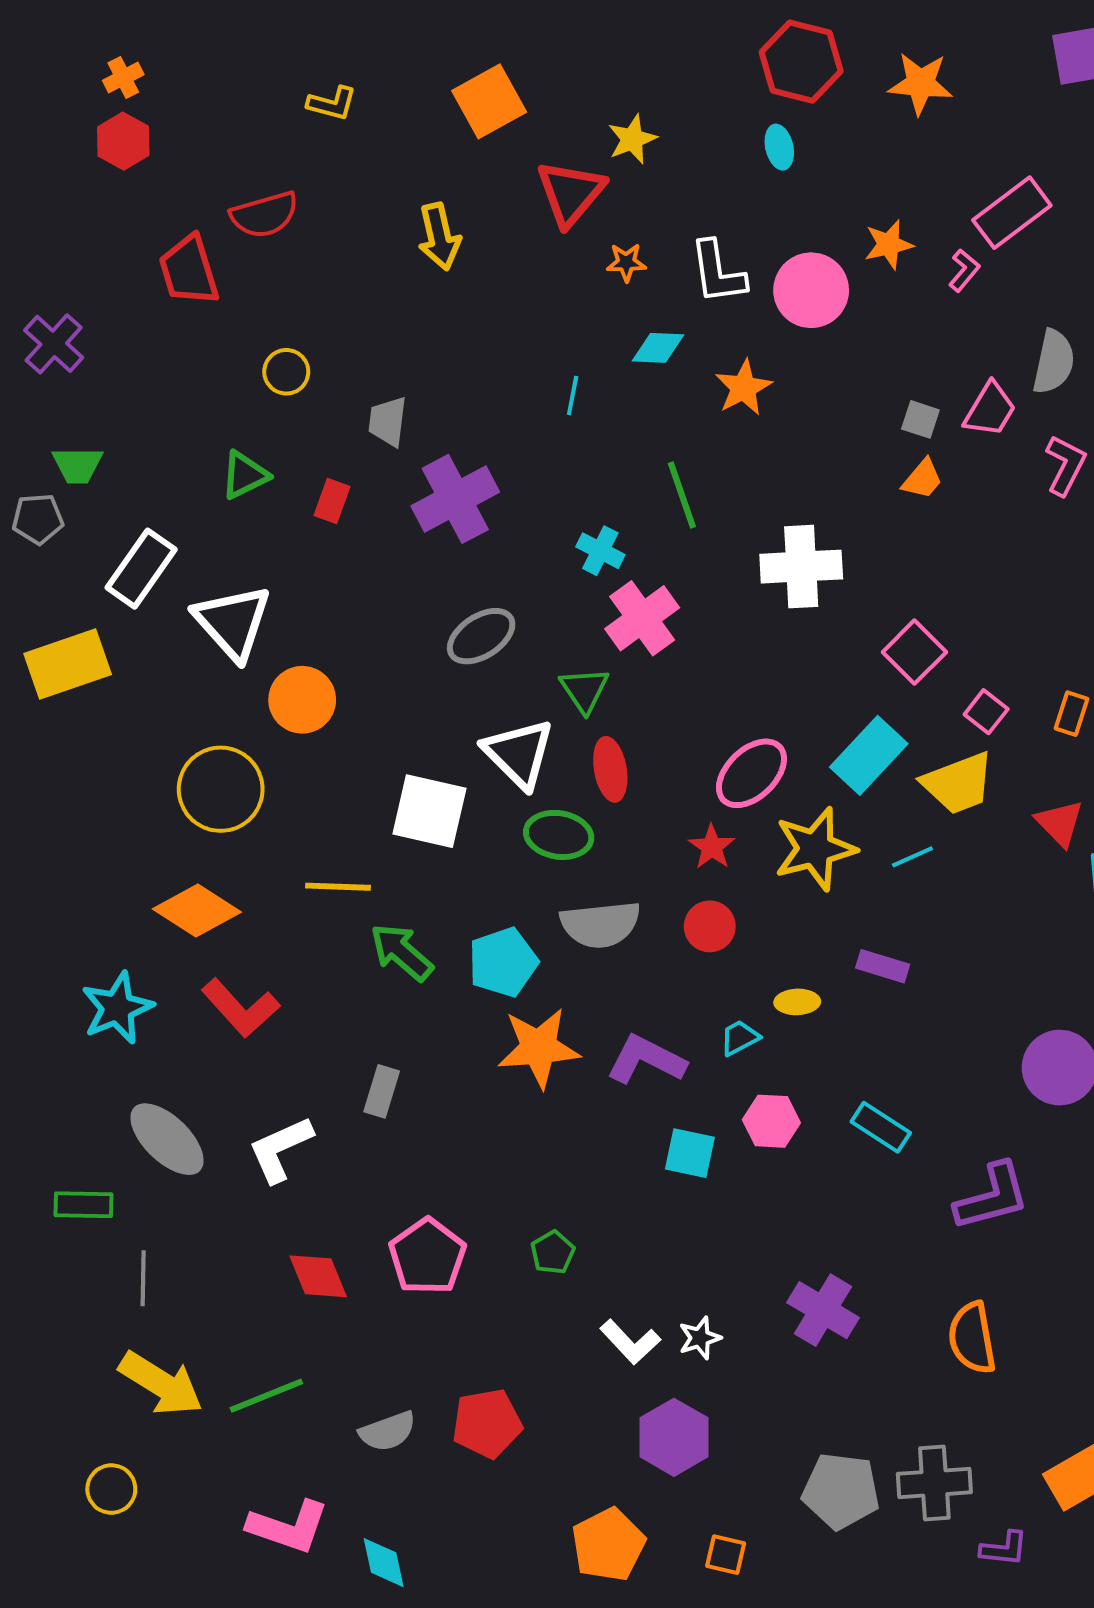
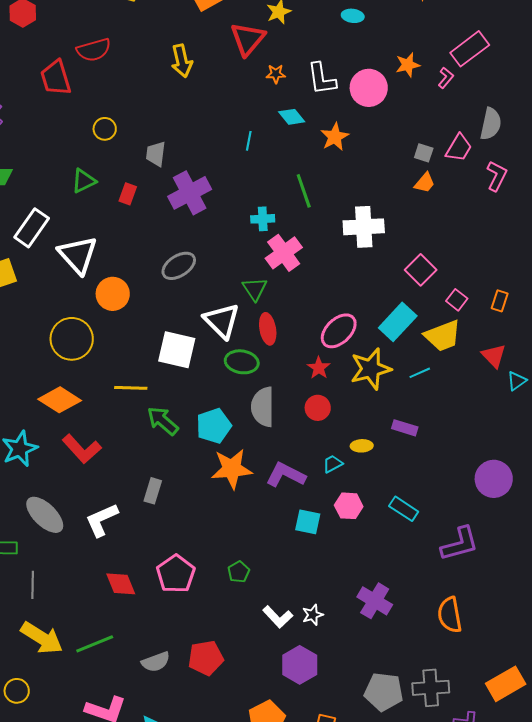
cyan ellipse: (779, 147) -> (353, 16), turned -70
cyan diamond: (658, 348) -> (292, 117), turned 48
cyan cross: (600, 551) -> (263, 219), turned -30
gray ellipse: (481, 636) -> (179, 266), moved
gray semicircle: (600, 924) -> (263, 407), turned 96

